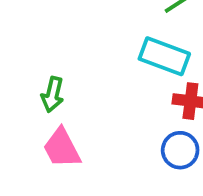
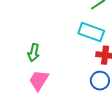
pink trapezoid: (62, 148) -> (39, 80), turned 60

